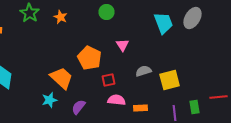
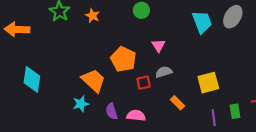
gray semicircle: (144, 71) -> (164, 72), moved
pink semicircle: (116, 100) -> (136, 116), moved
purple semicircle: (78, 107) -> (112, 111), turned -56
orange rectangle: (140, 108) -> (178, 103), moved, turned 48

